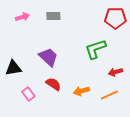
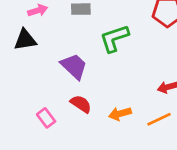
green L-shape: (95, 49) -> (114, 38), moved
black triangle: (13, 68) -> (25, 40), moved

